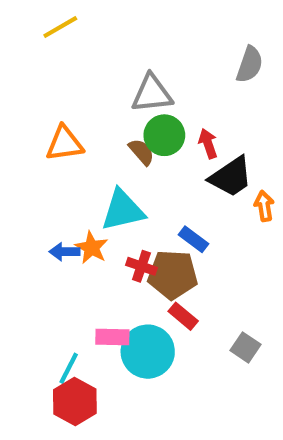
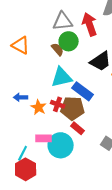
orange triangle: (64, 144) -> (21, 45), turned 36
red arrow: (208, 144) -> (90, 24), moved, size x1.6
cyan triangle: (123, 210) -> (62, 77), moved
blue rectangle: (193, 239) -> (83, 91), size x1.5
orange star: (92, 248) -> (39, 107), moved

